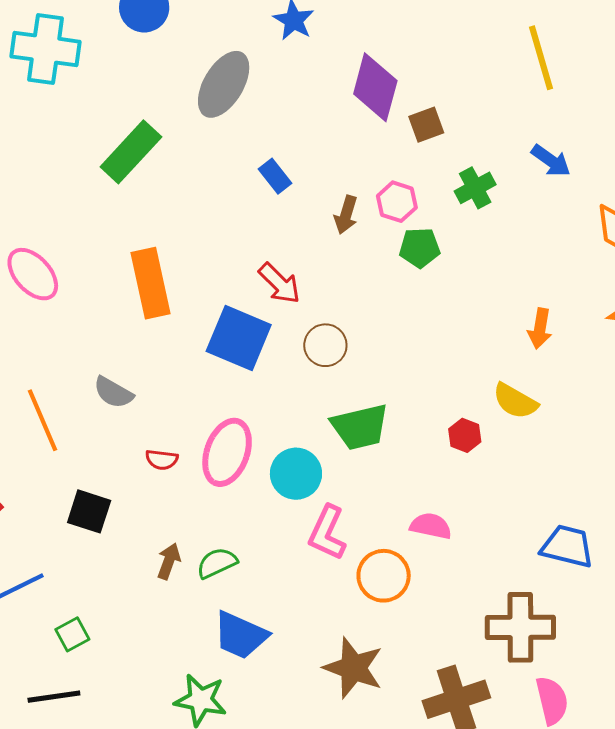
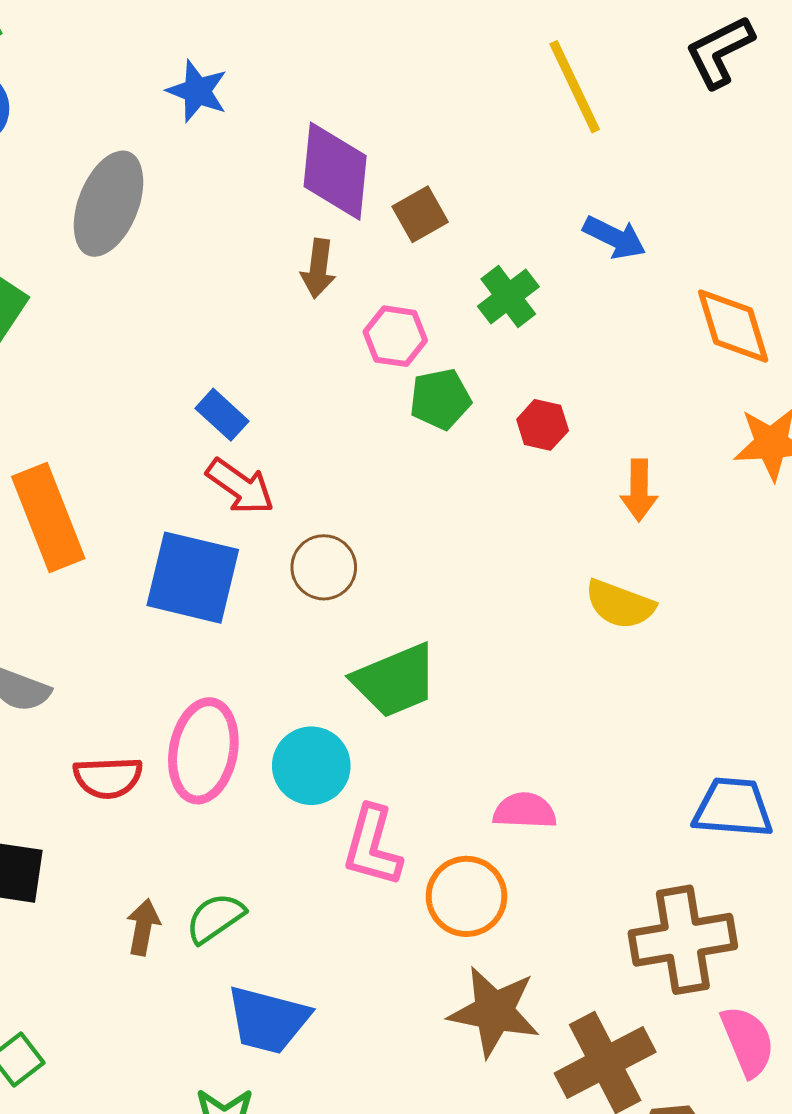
blue rectangle: (275, 176) -> (222, 415), moved
brown arrow: (346, 215) -> (318, 269), moved
red hexagon: (465, 435) -> (543, 425), moved
red semicircle: (162, 460) -> (108, 778), size x1.4
brown star: (353, 668) -> (494, 1011), moved

